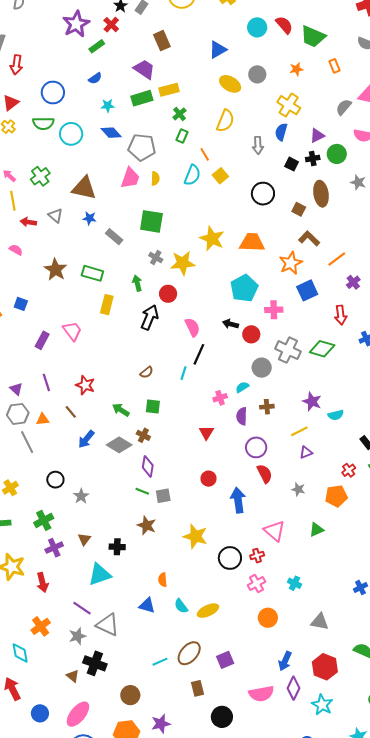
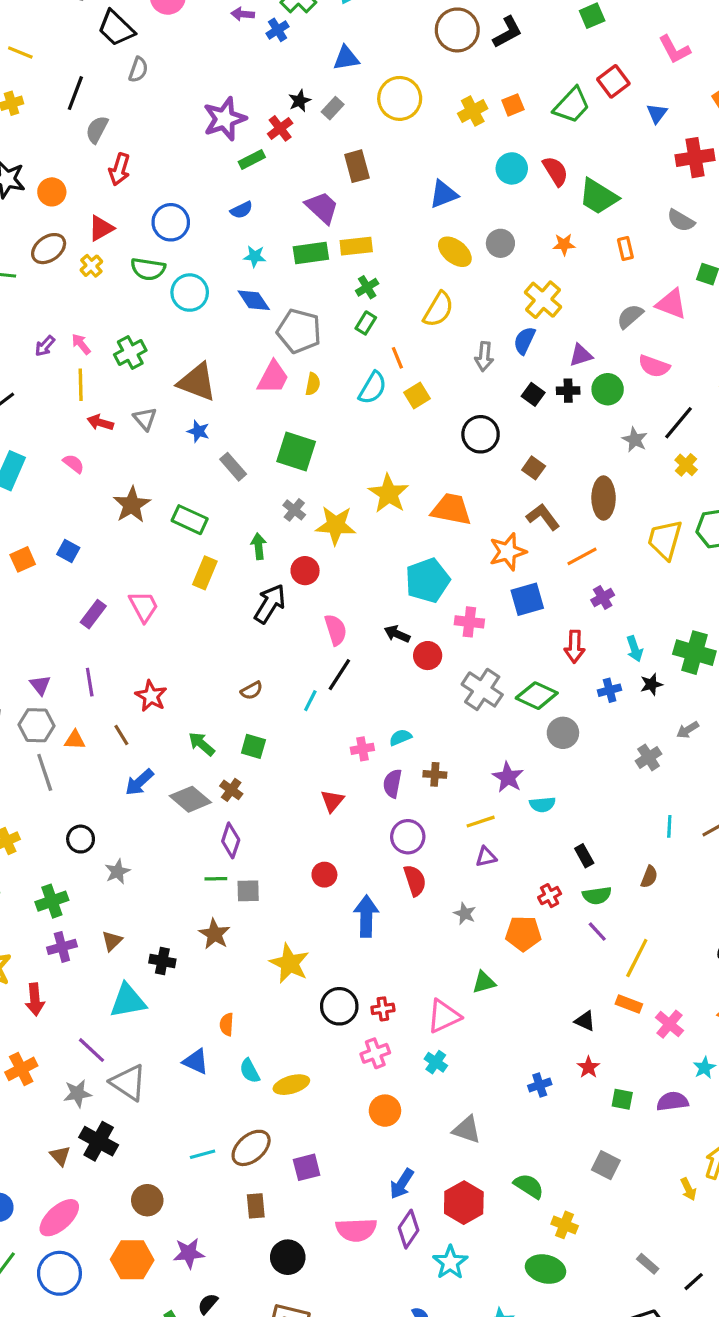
brown ellipse: (321, 194) -> (604, 498), moved
gray circle: (262, 368) -> (563, 733), moved
green line: (142, 491) -> (216, 879), turned -32
pink triangle: (275, 531) -> (444, 1016), moved, turned 45

